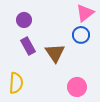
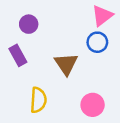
purple rectangle: (28, 46) -> (18, 55), moved
yellow semicircle: (16, 83) -> (38, 100), moved

